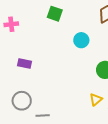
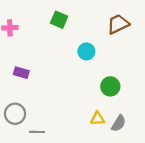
yellow triangle: (96, 99) -> (97, 119), turned 32

